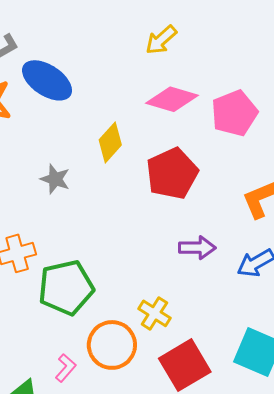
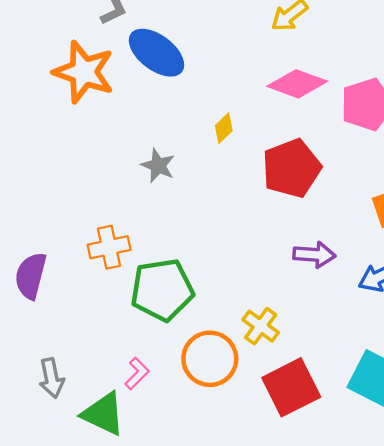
yellow diamond: (110, 142) -> (224, 128), size x0.7
pink L-shape: (66, 368) -> (137, 373), moved

